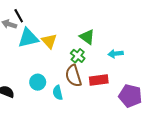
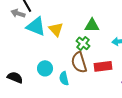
green triangle: (87, 37) -> (92, 25), turned -35
cyan triangle: (28, 38) -> (36, 26), turned 35

